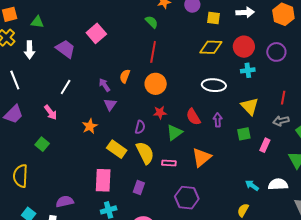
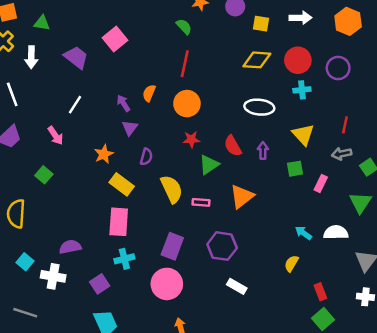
purple semicircle: (140, 127) -> (146, 157), moved
yellow rectangle: (117, 149) -> (122, 184), moved
purple rectangle: (139, 187) -> (172, 246), moved, size x1.5

